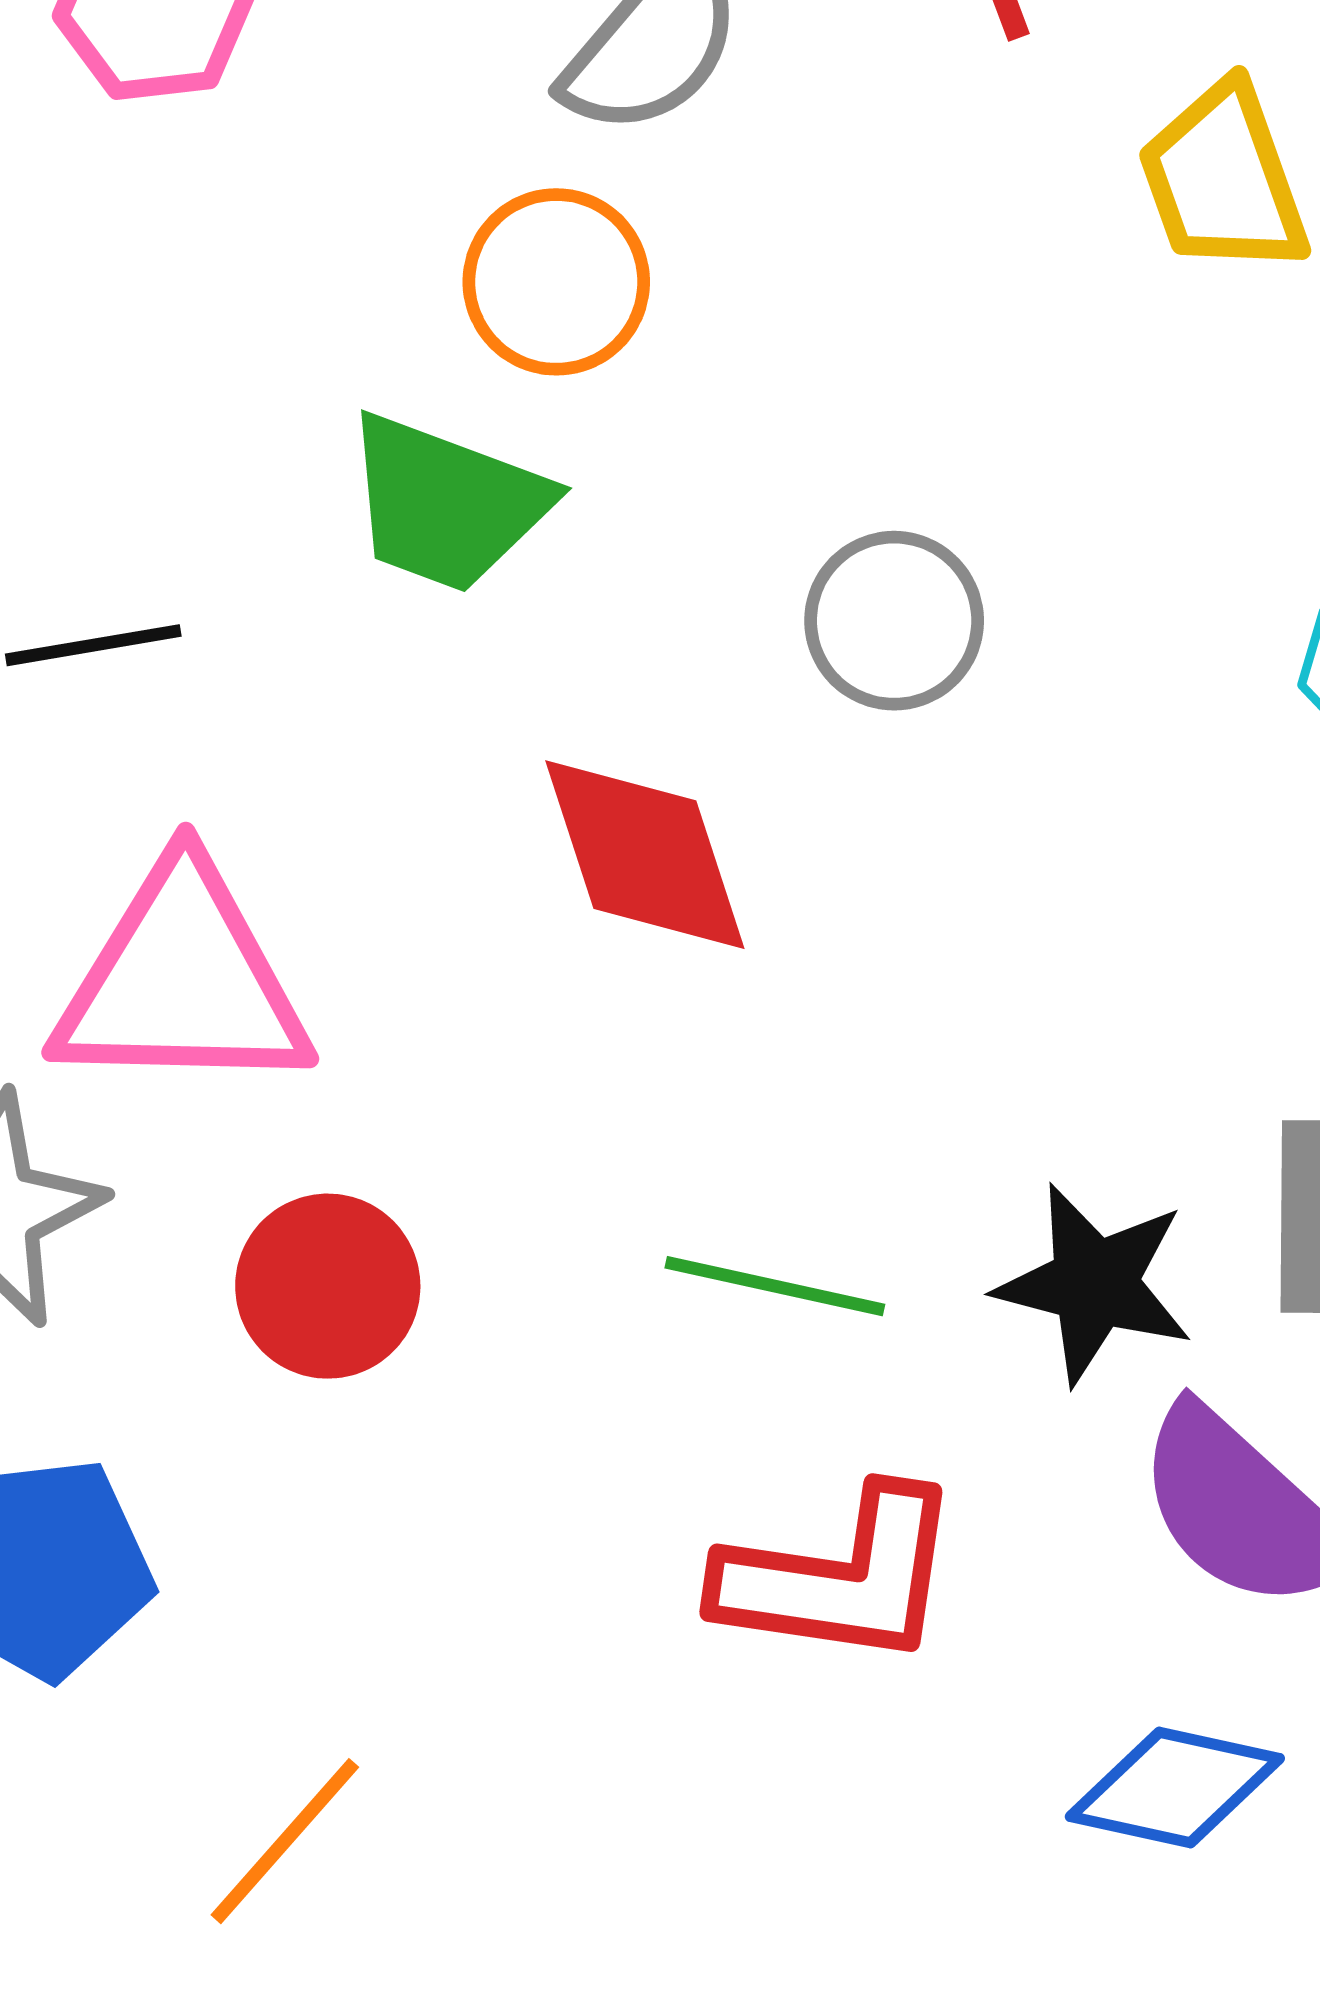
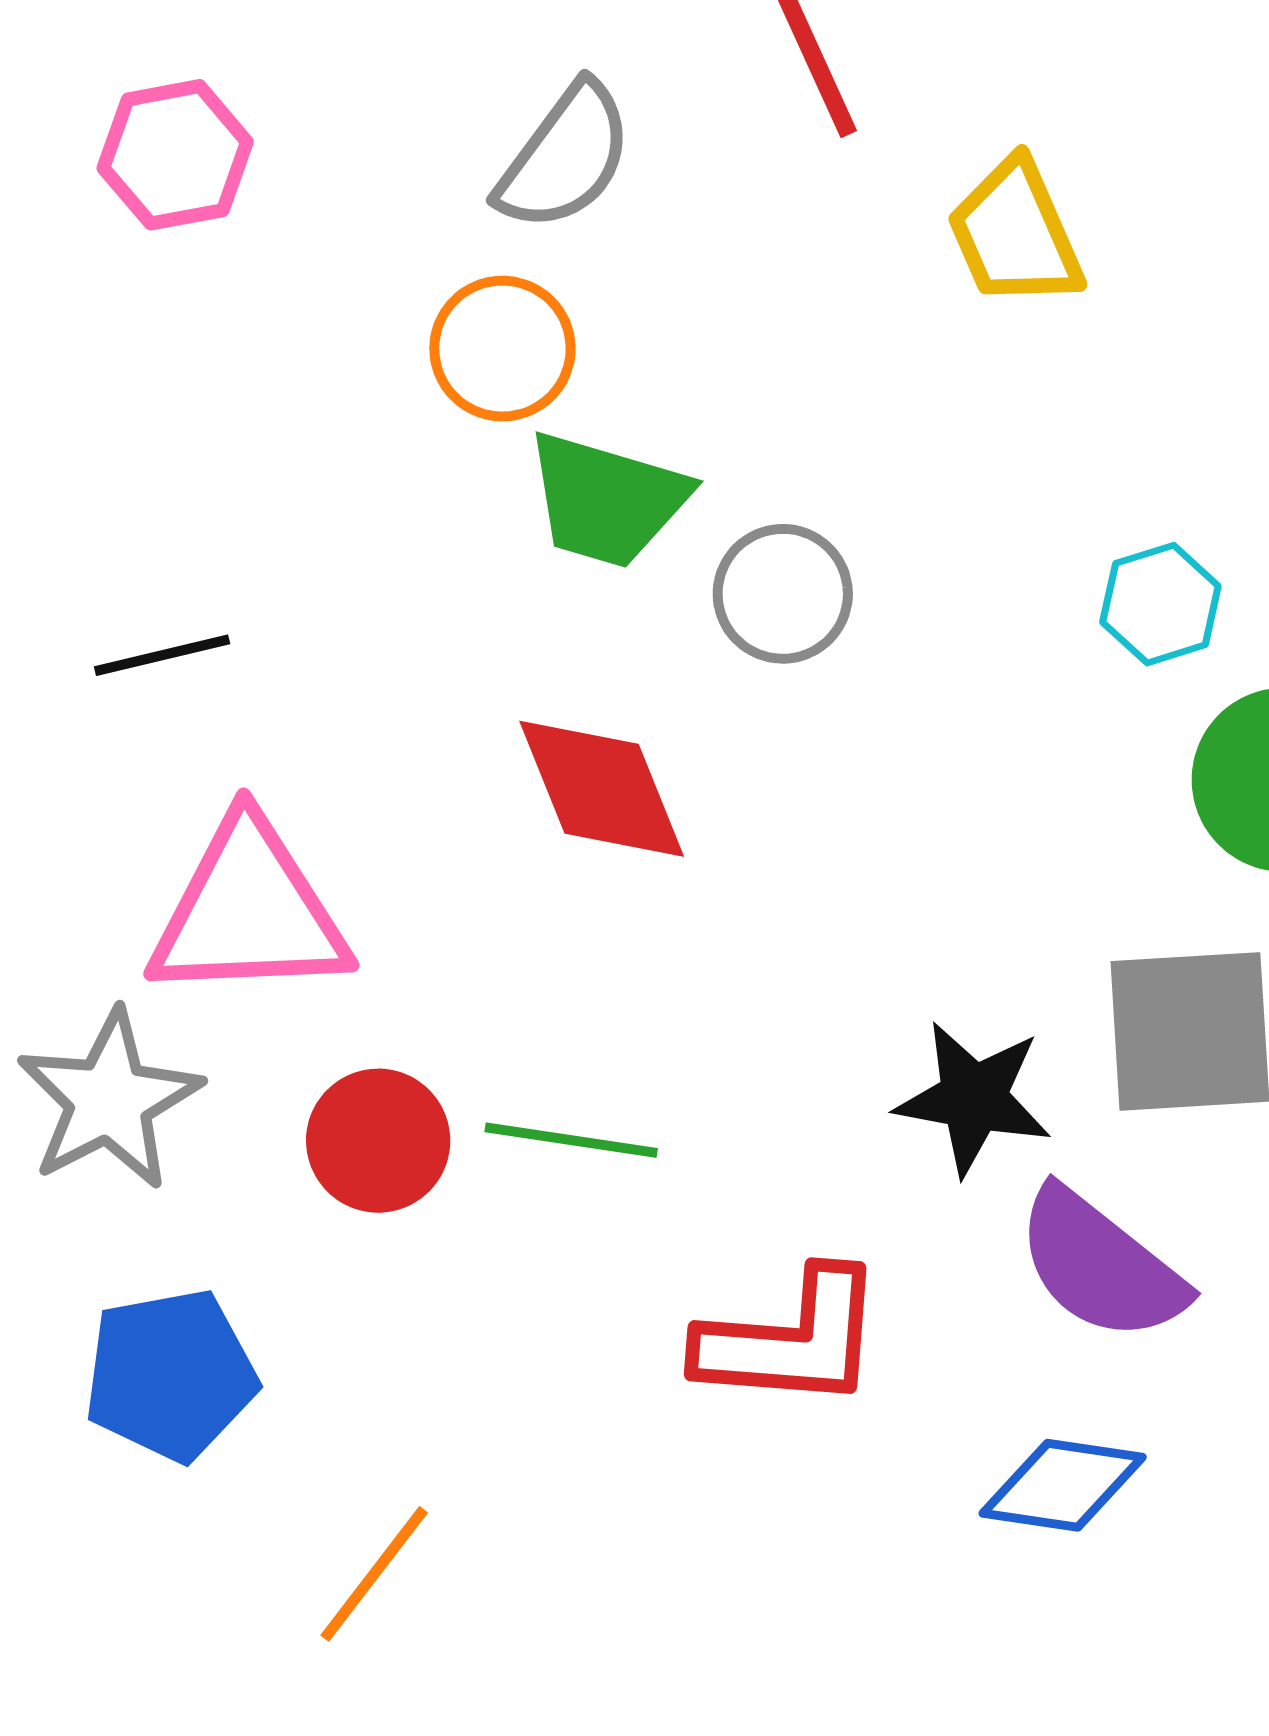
green trapezoid: (447, 503) -> (607, 500), moved
green line: (775, 1286) -> (571, 1140), moved

